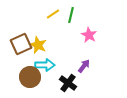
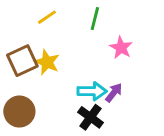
yellow line: (53, 14) -> (47, 17), moved
cyan arrow: (45, 65) -> (92, 91), moved
brown circle: (30, 77) -> (19, 112), moved

